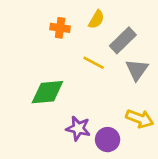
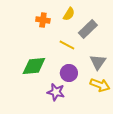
gray triangle: (137, 70) -> (98, 62), moved
purple circle: (108, 140) -> (69, 73), moved

